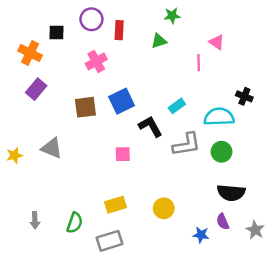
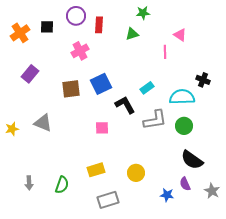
orange cross: (30, 53) -> (20, 33), moved, turned 30
black semicircle: (231, 193) -> (192, 160), turned 30
gray rectangle: (110, 241) -> (108, 200), moved

